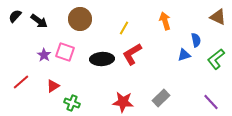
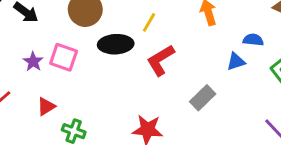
blue semicircle: (196, 40) -> (253, 40), turned -72
black ellipse: (102, 59) -> (116, 44), moved
gray rectangle: (161, 98) -> (203, 98), moved

